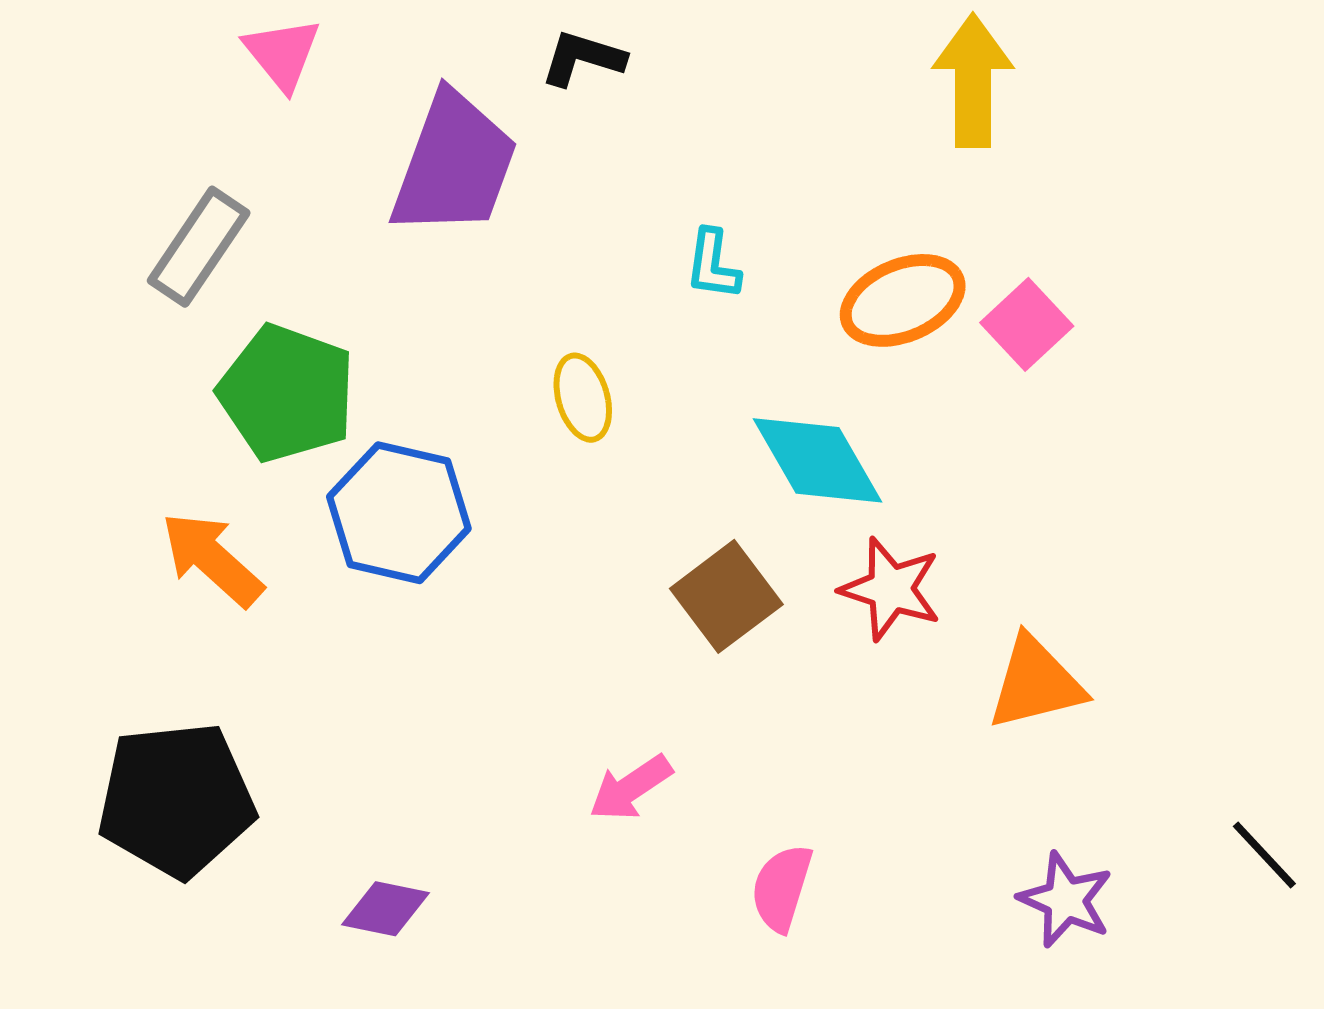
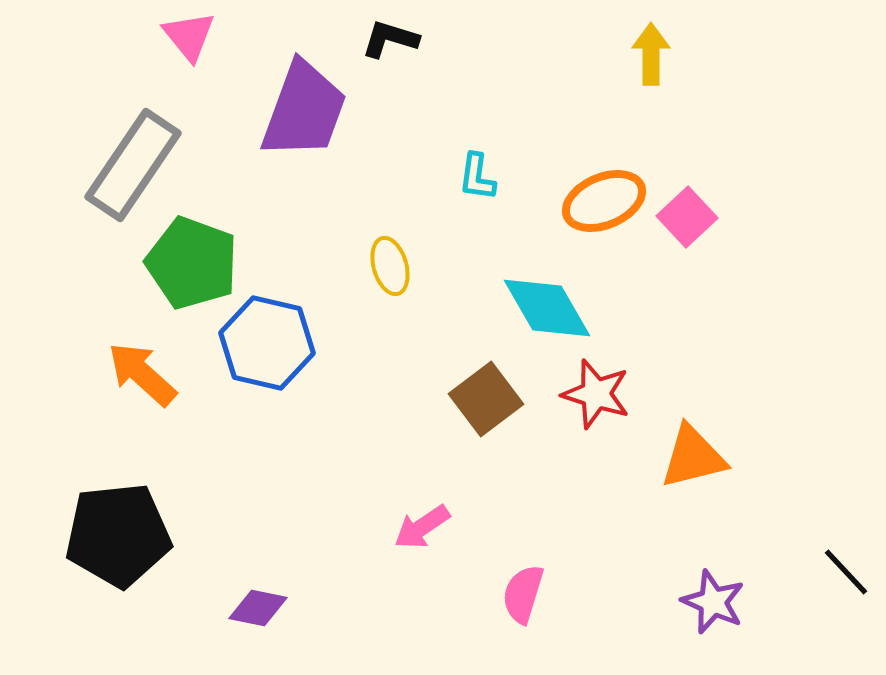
yellow arrow: (973, 81) -> (651, 54), size x0.7
gray rectangle: (199, 247) -> (133, 165), size x1.4

